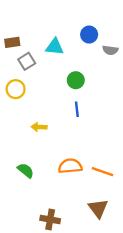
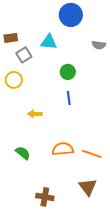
blue circle: (89, 35) -> (71, 15), moved, size x1.5

